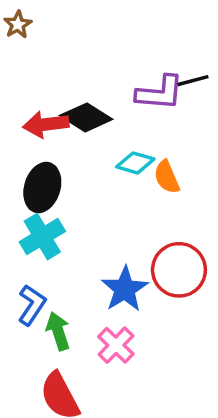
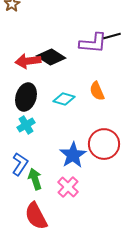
cyan diamond: (135, 163) -> (64, 99), moved
cyan cross: (42, 237) -> (26, 125), size x0.7

